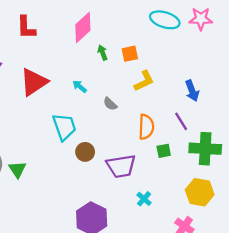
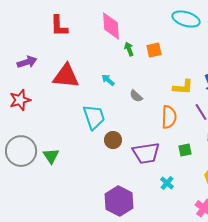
pink diamond: (83, 27) -> (111, 26), turned -52
yellow L-shape: (144, 81) -> (183, 87), moved, turned 30
red triangle: (34, 82) -> (66, 76), turned 40
green square: (164, 151) -> (185, 150), moved

